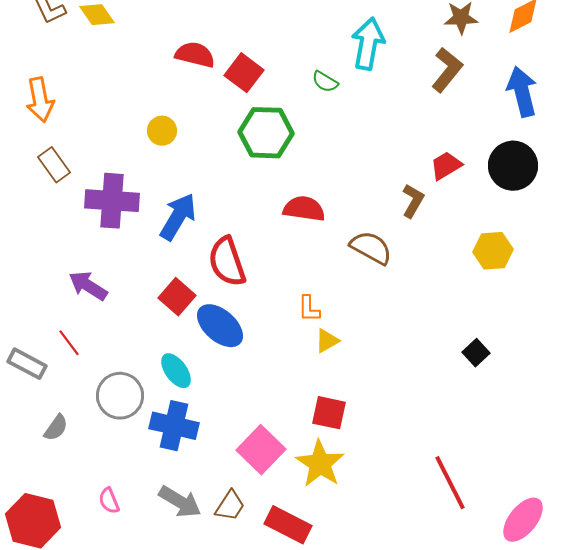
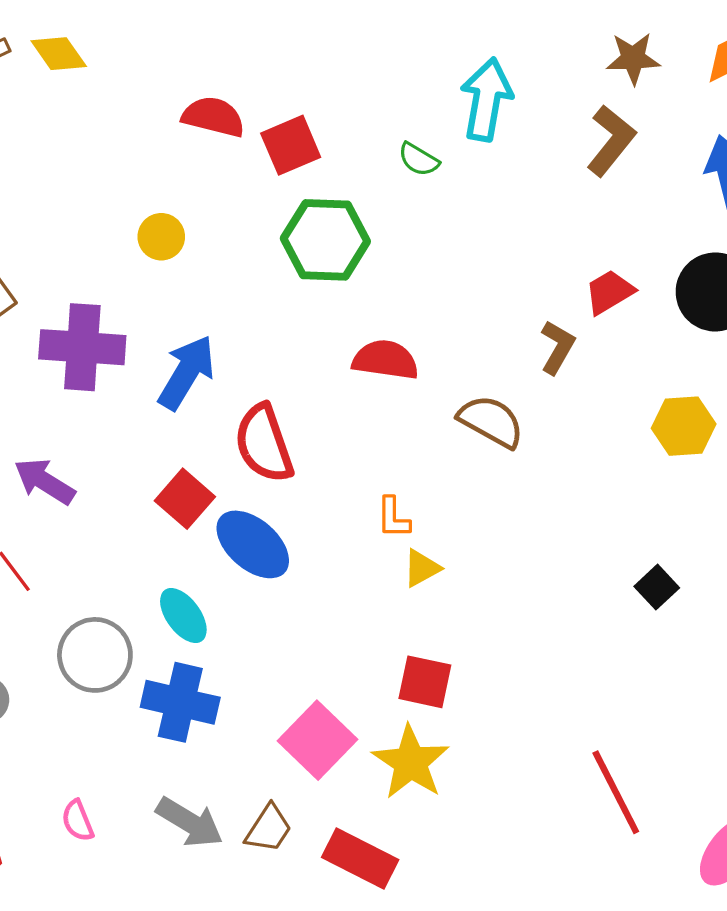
red square: (244, 73) -> (291, 145), turned 30

